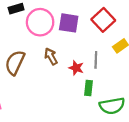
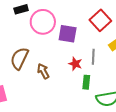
purple square: (69, 23) -> (68, 34), moved
brown arrow: (51, 56) -> (43, 71), moved

